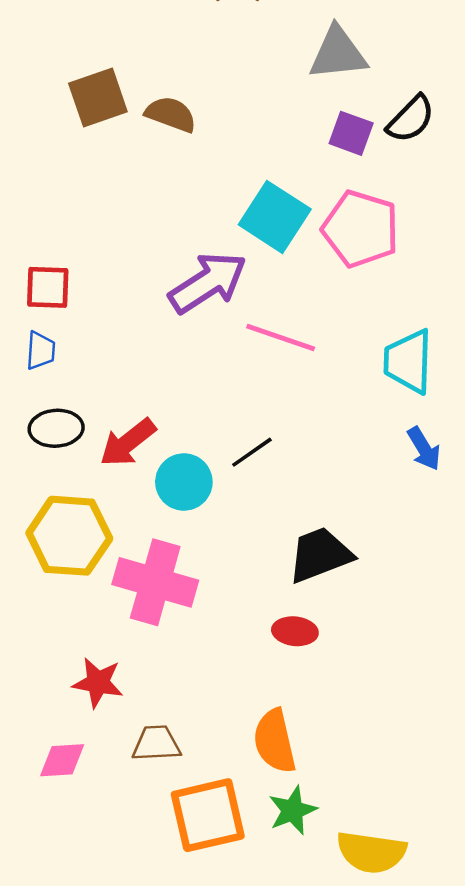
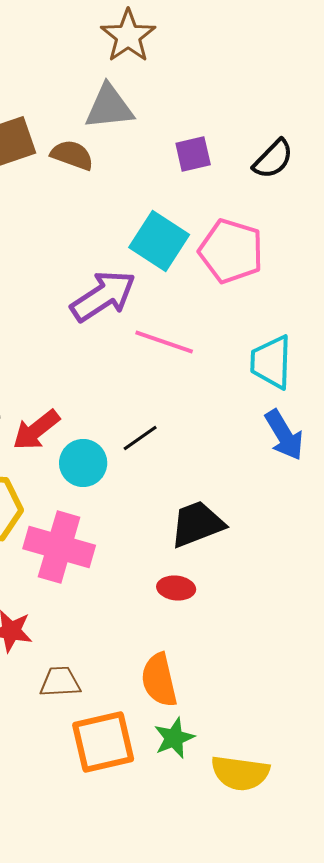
gray triangle: (338, 53) -> (109, 107), moved
purple square: (351, 133) -> (193, 154), moved, turned -33
blue arrow: (424, 449) -> (284, 435), size x1.4

